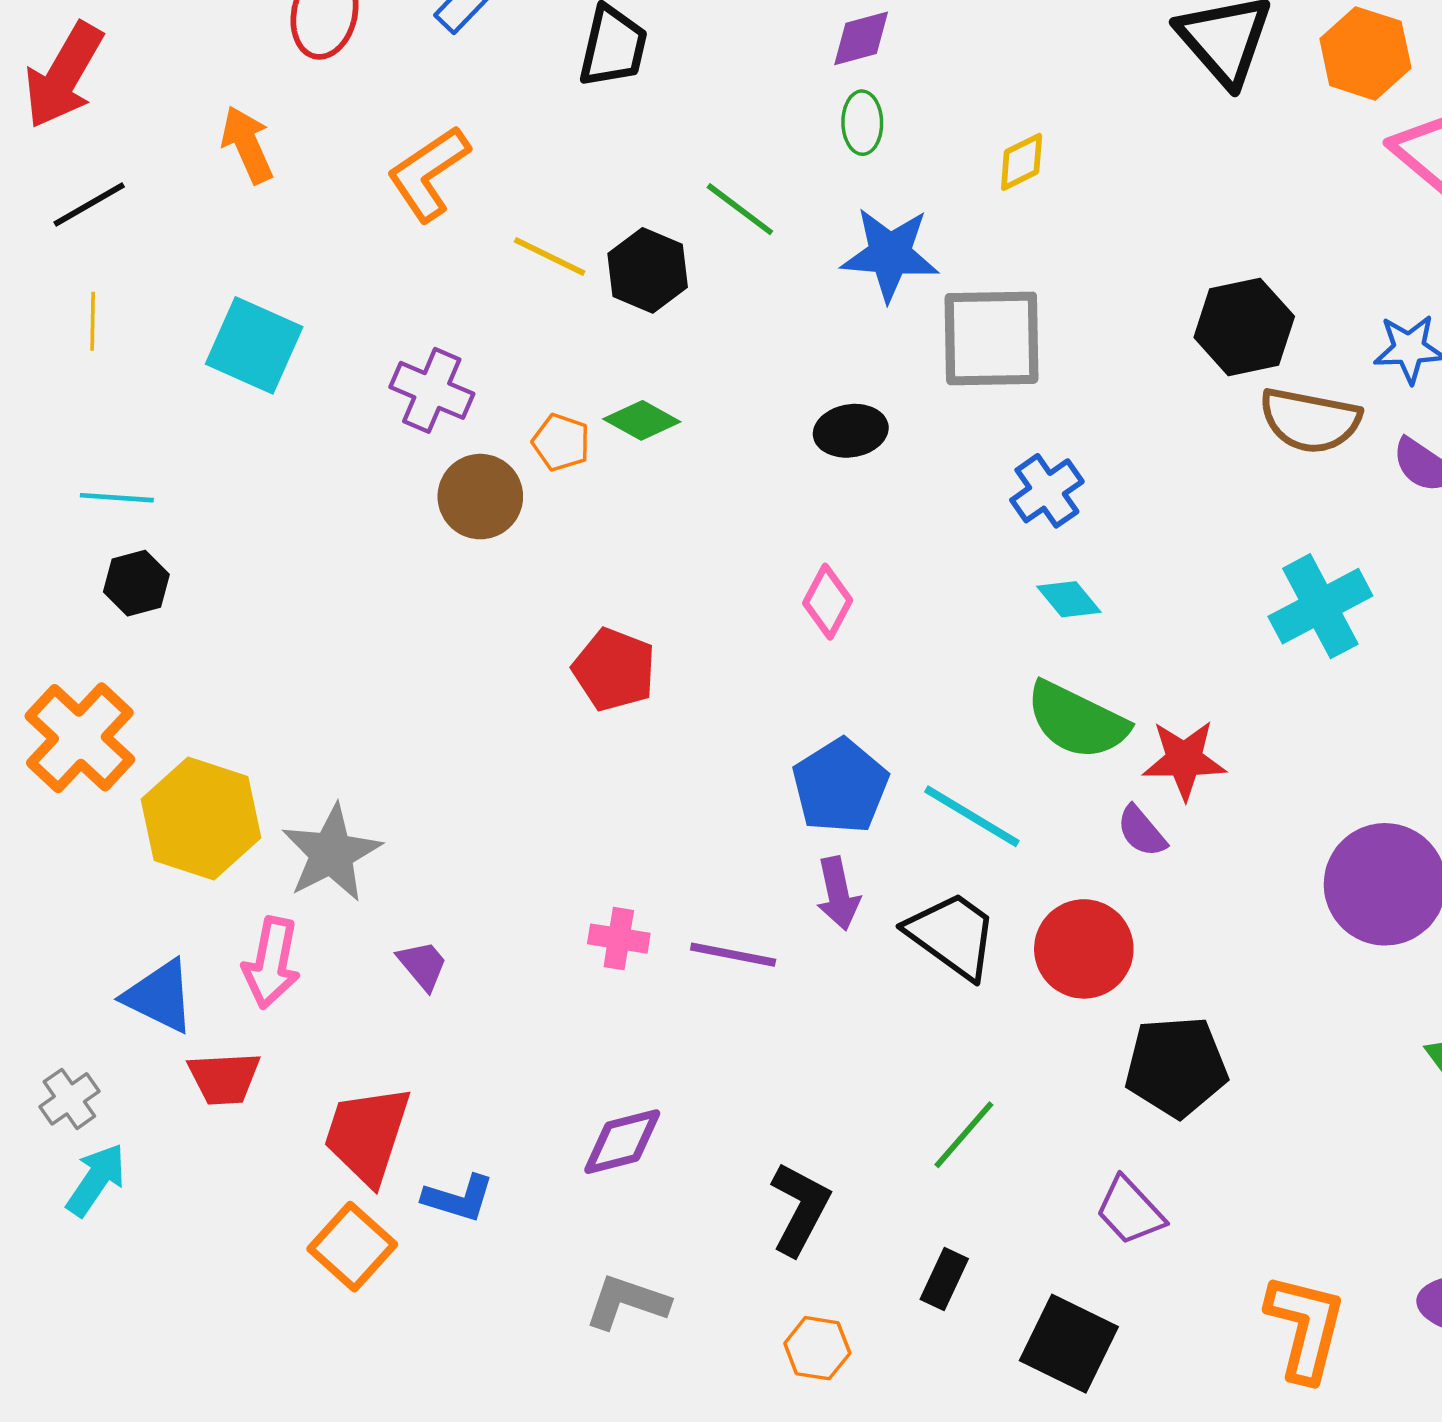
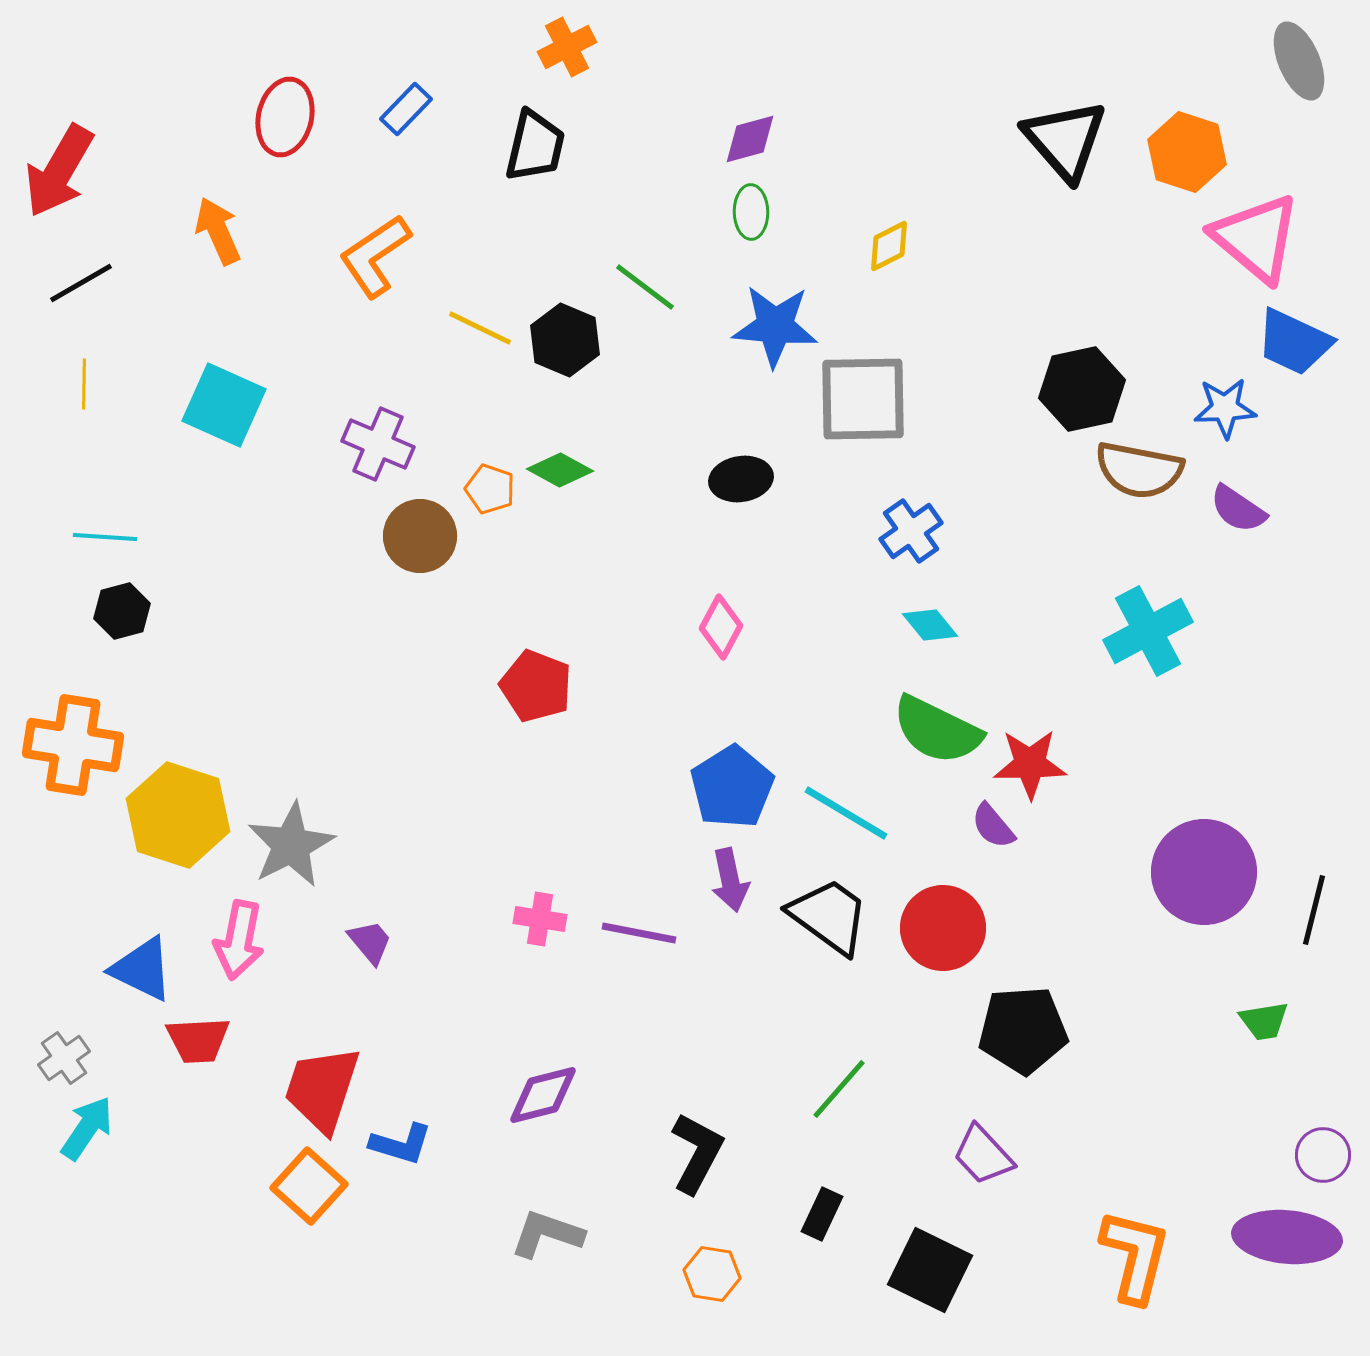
orange cross: (80, 738) -> (73, 745), turned -34

